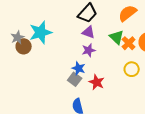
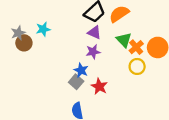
orange semicircle: (127, 13) -> (119, 14), moved
cyan star: (41, 32) -> (43, 29), size x0.6
yellow circle: (132, 69) -> (137, 66), moved

